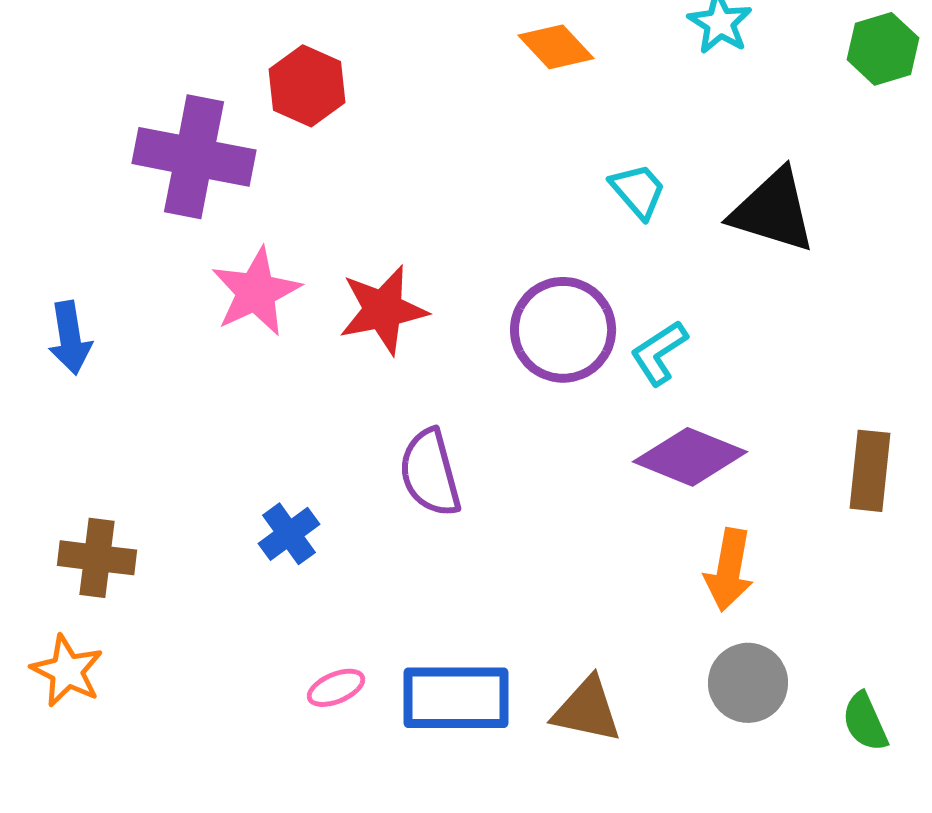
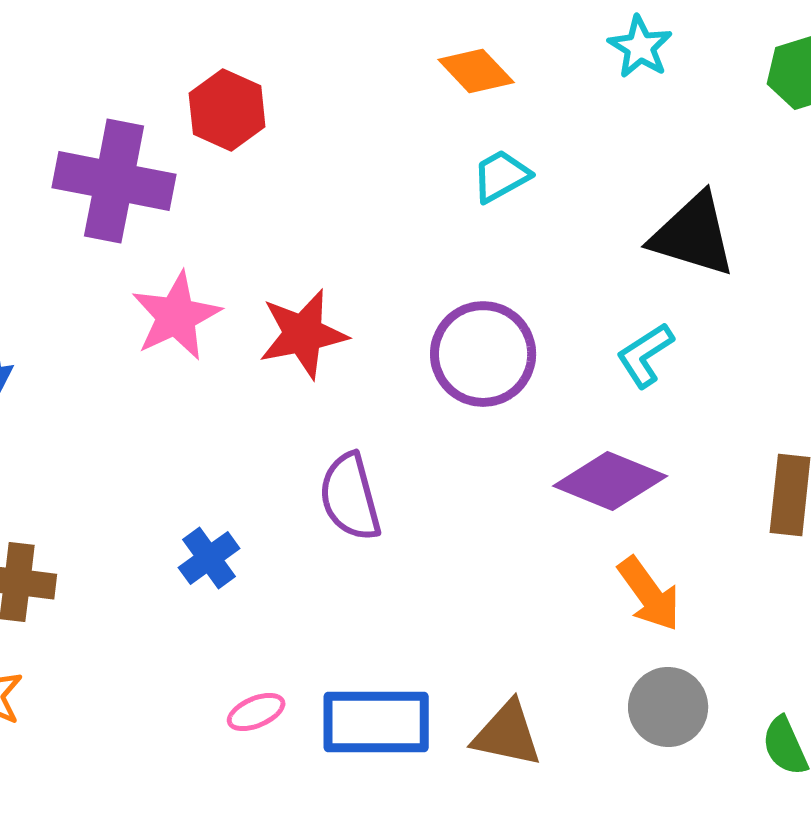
cyan trapezoid: (638, 191) -> (501, 176), moved, turned -78
cyan L-shape: (659, 353) -> (645, 355), moved
orange arrow: (729, 570) -> (649, 594), turned -46

